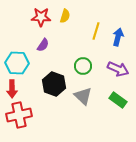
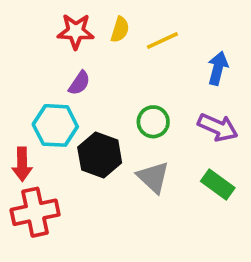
yellow line: (96, 31) -> (162, 41), moved, turned 48
cyan hexagon: (17, 63) -> (55, 125), moved

